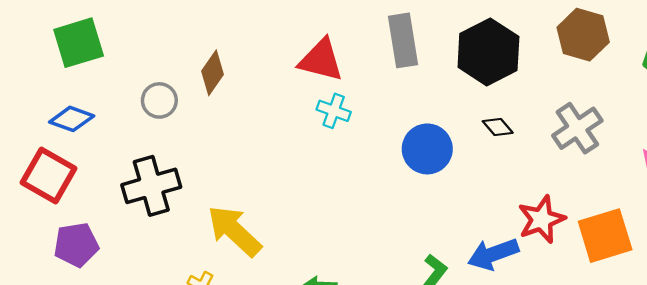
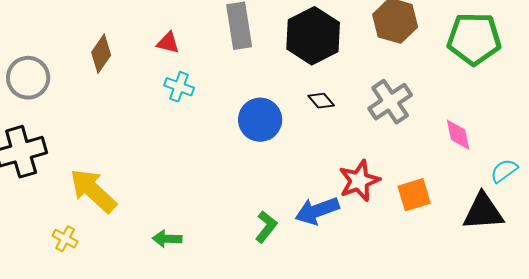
red triangle: (321, 60) -> (168, 43), size x0.6
brown diamond: (212, 73) -> (101, 54), moved
gray circle: (159, 100) -> (28, 78), size x1.4
orange square: (605, 236) -> (414, 195), size x0.7

